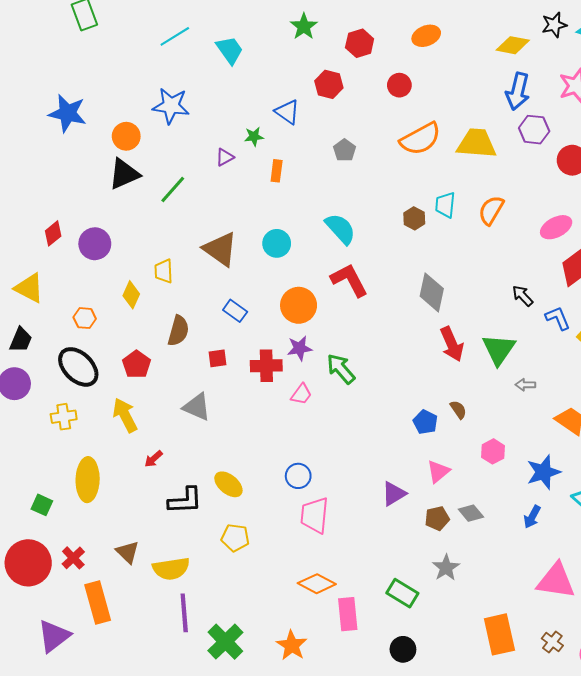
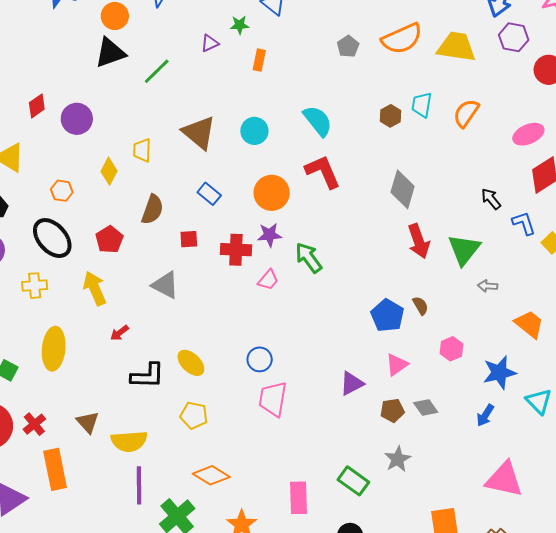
gray pentagon: (345, 150) -> (348, 46), moved
blue pentagon: (425, 422) -> (387, 315), size x1.4
orange diamond: (317, 584) -> (211, 475), moved

